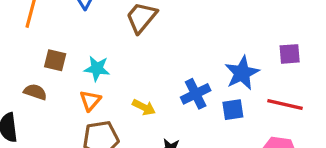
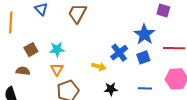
purple square: (290, 54) -> (163, 11), moved, turned 32
brown square: (55, 60) -> (31, 50), turned -32
yellow arrow: (144, 107) -> (99, 66), moved

